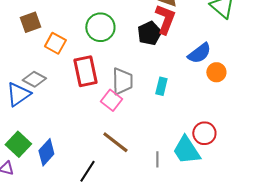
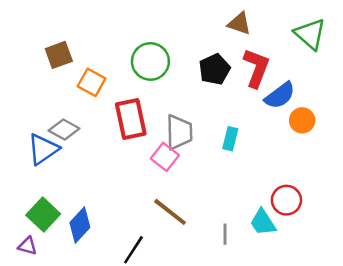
red L-shape: (165, 19) -> (256, 68), moved
cyan trapezoid: (186, 150) -> (263, 222), size x0.7

